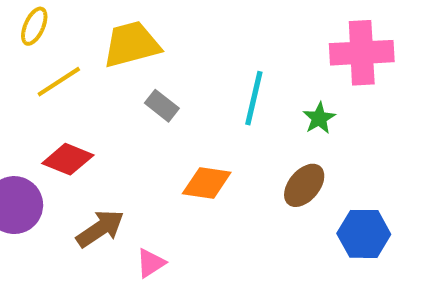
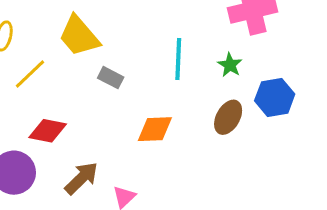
yellow trapezoid: (131, 44) -> (79, 36), turned -105
blue hexagon: (364, 234) -> (275, 97), moved

